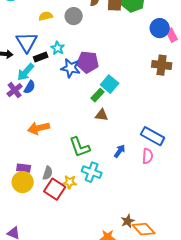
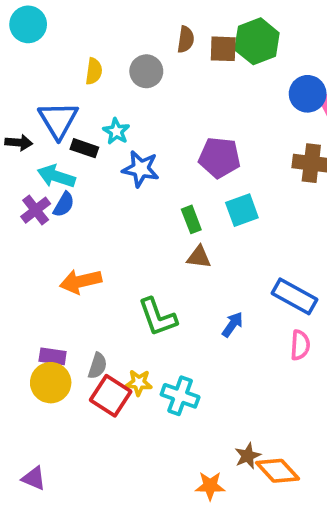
yellow semicircle: (46, 16) -> (94, 71), turned 112
black rectangle: (41, 57) -> (84, 148), turned 40
purple pentagon: (88, 62) -> (219, 158), moved
cyan arrow: (26, 72) -> (56, 176), turned 66
cyan square: (110, 84) -> (242, 210), moved, turned 30
green rectangle: (98, 95) -> (191, 219), turned -64
pink semicircle: (148, 156) -> (300, 345), moved
cyan cross: (92, 172) -> (180, 396), moved

